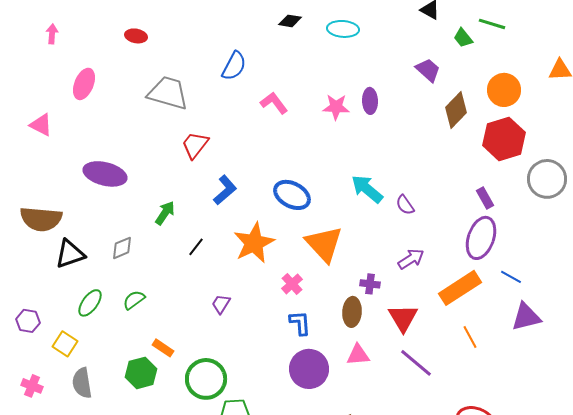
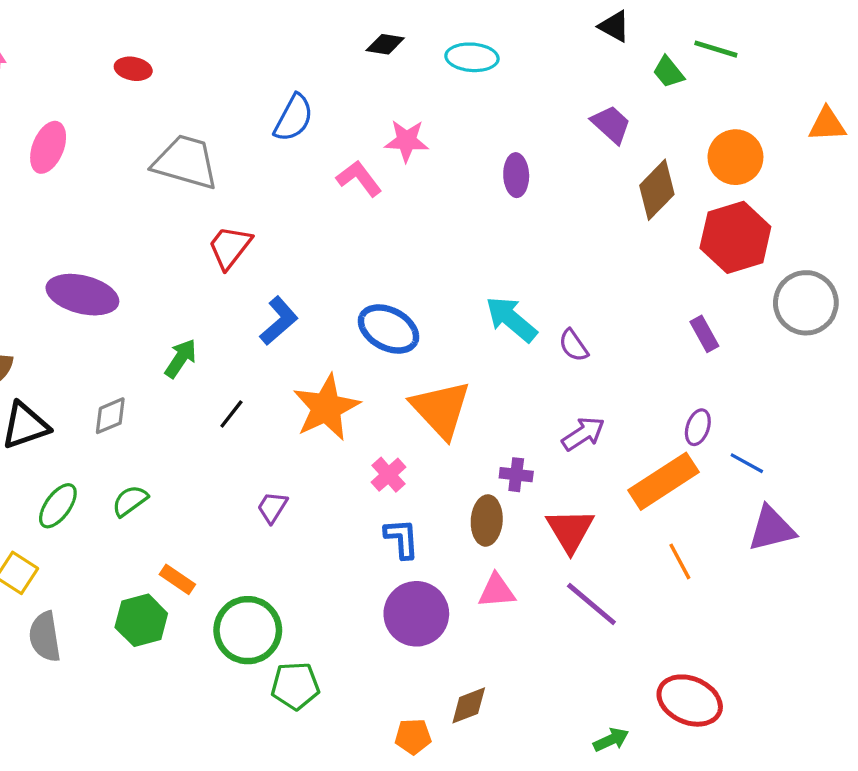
pink star: (336, 107) -> (407, 141), moved
purple ellipse: (481, 238) -> (698, 427), moved, size x0.5

